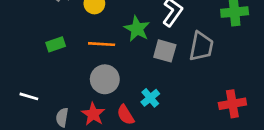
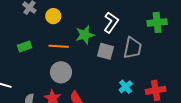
green star: (137, 29) -> (85, 35), turned 30
cyan cross: (150, 98) -> (126, 87), moved

